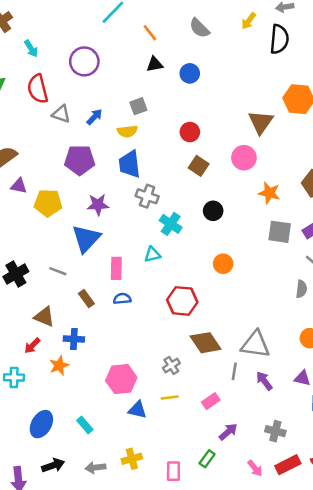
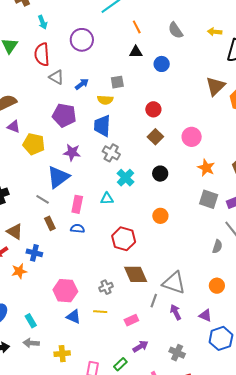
yellow arrow: (249, 21) -> (215, 32), turned 48
brown triangle: (261, 122) -> (215, 86), moved
gray line: (58, 271) -> (43, 199), moved
gray arrow: (95, 468) -> (31, 343), moved

